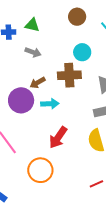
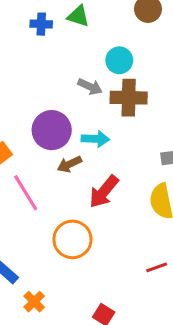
gray arrow: (33, 52) -> (90, 87), moved
cyan circle: (82, 52) -> (119, 60), moved
brown arrow: (38, 83) -> (69, 164), moved

